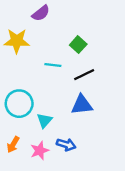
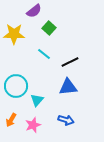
green square: (78, 45) -> (49, 28), moved
cyan line: (53, 65) -> (44, 54), turned 32
blue arrow: (66, 145) -> (66, 120), moved

